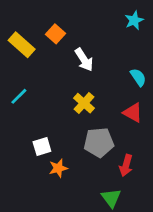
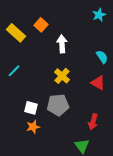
white arrow: (84, 60) -> (62, 44), turned -150
gray pentagon: (99, 142) -> (58, 105), moved
white square: (42, 146) -> (31, 108), turned 32
orange star: (58, 168) -> (33, 127), moved

